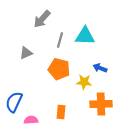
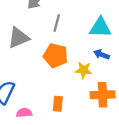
cyan triangle: (85, 36) -> (100, 28), moved
gray triangle: (26, 53) -> (19, 38), size x1.5

